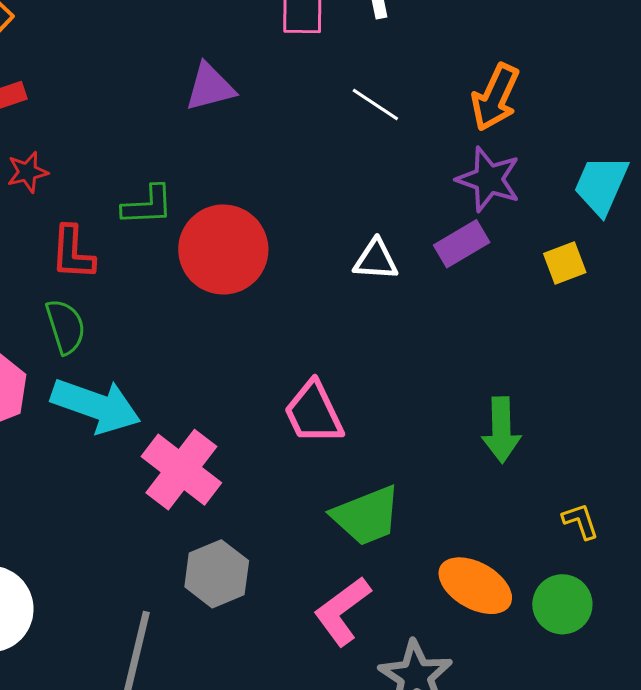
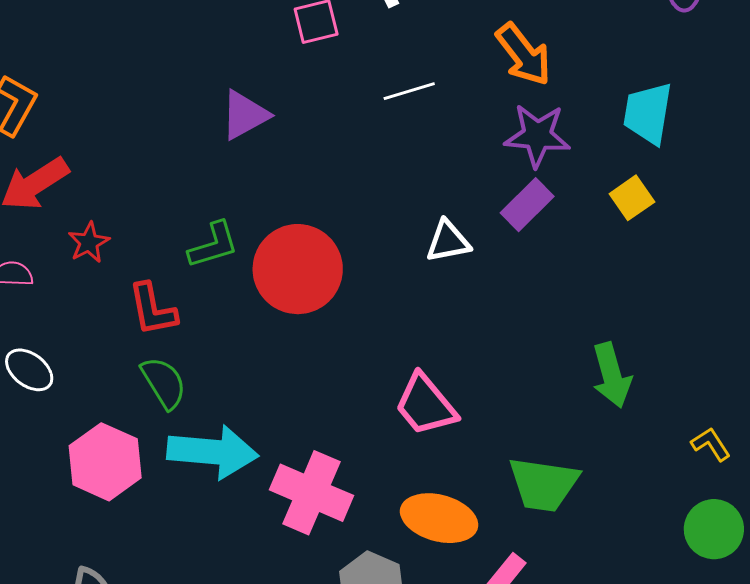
orange arrow: (495, 97) -> (524, 54), turned -48
white line: (375, 105) -> (409, 91), turned -36
green trapezoid: (366, 516) -> (544, 484), moved, turned 44
orange ellipse: (475, 586) -> (439, 518), moved

